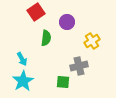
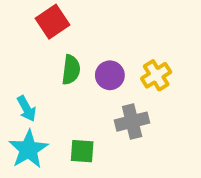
purple circle: (67, 22) -> (110, 75), moved
green square: (63, 82) -> (82, 151), moved

